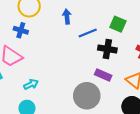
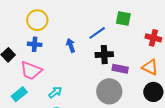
blue arrow: (67, 17) -> (71, 45), moved
black cross: (107, 49) -> (104, 55), moved

